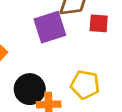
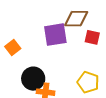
yellow pentagon: (85, 85) -> (88, 82), moved

